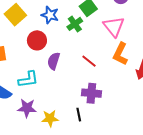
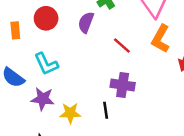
red circle: (37, 40) -> (46, 18), moved
purple semicircle: (54, 61) -> (86, 22), moved
cyan L-shape: (28, 79) -> (46, 64), turned 70

